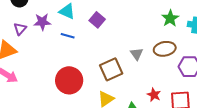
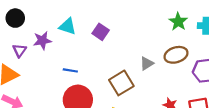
blue line: (68, 36) -> (70, 70), moved
gray triangle: (137, 54) -> (147, 63), turned 40

